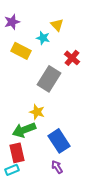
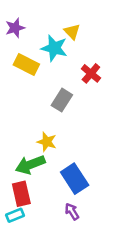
cyan star: (43, 38) -> (54, 48), size x1.5
gray rectangle: (49, 79) -> (62, 100), size x0.7

